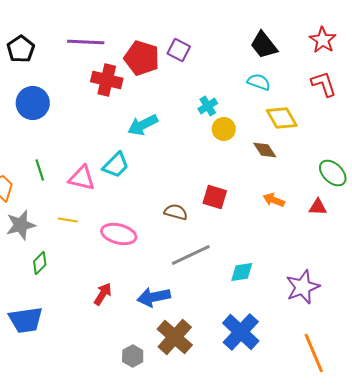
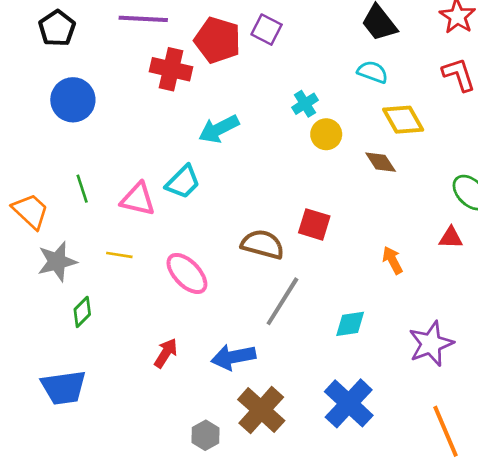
orange arrow: (274, 200) -> (392, 260), moved, turned 40
brown semicircle: (176, 212) -> (263, 244), size x1.4
pink ellipse: (119, 234) -> (187, 273), turned 32
gray line: (191, 255) -> (282, 301), turned -33

